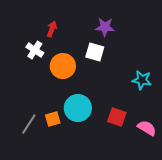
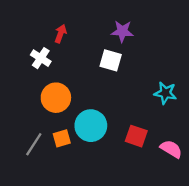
orange circle: (63, 66) -> (56, 98), moved

